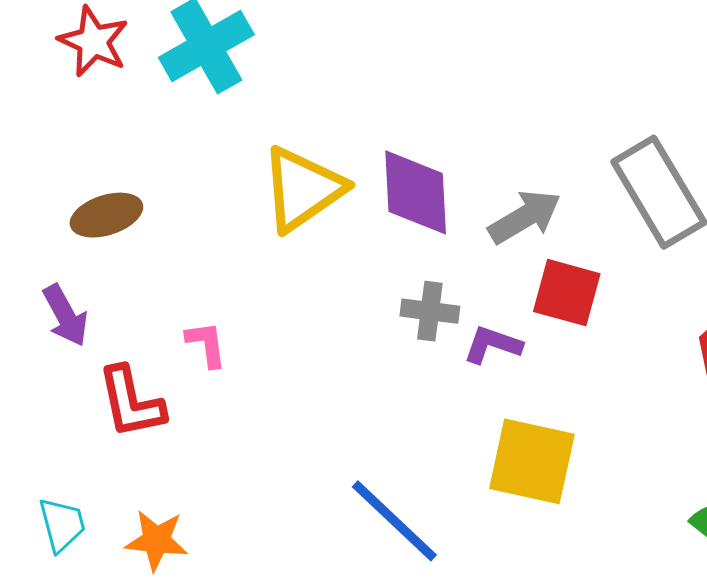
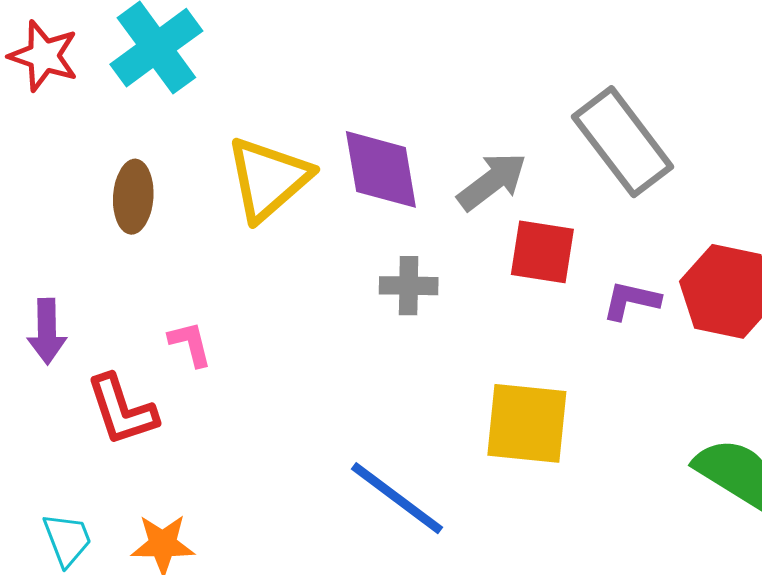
brown ellipse: (106, 215) -> (133, 197), moved, turned -62
purple arrow: (65, 316) -> (47, 331), turned 34
purple L-shape: (493, 345) -> (631, 300), moved

